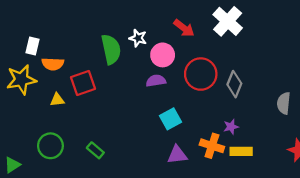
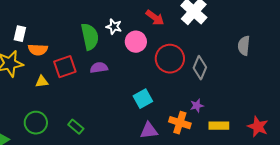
purple semicircle: (156, 81) -> (99, 68), moved
gray semicircle: (284, 103) -> (244, 46), moved
yellow rectangle: (241, 151) -> (219, 126), moved

